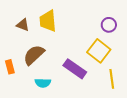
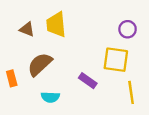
yellow square: (99, 51) -> (116, 60), turned -30
purple rectangle: (75, 69) -> (88, 81), size x0.7

